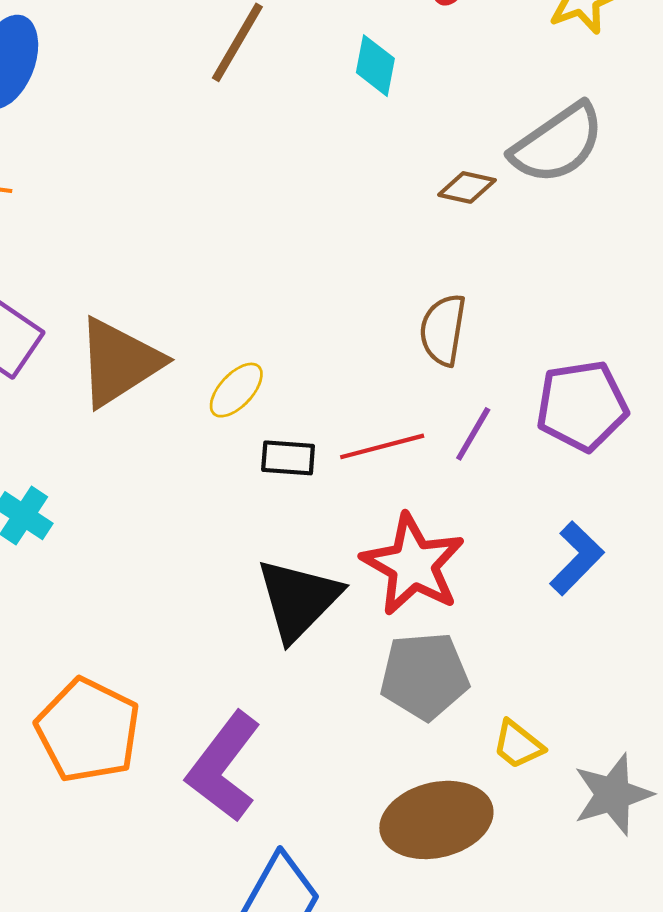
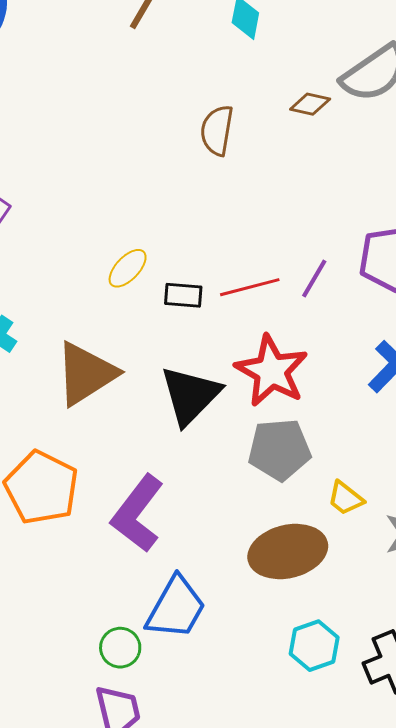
brown semicircle: (443, 330) -> (217, 130), moved
brown triangle: (119, 362) -> (86, 374), moved
yellow ellipse: (236, 390) -> (128, 268), moved

